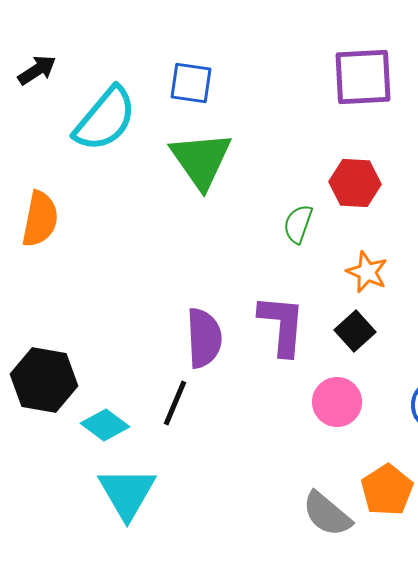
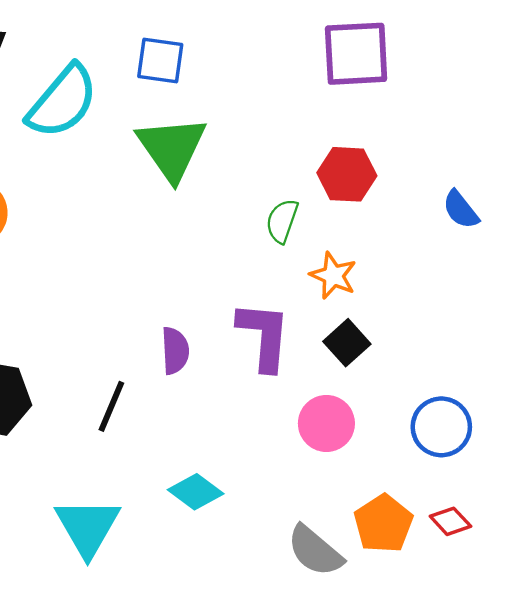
orange star: (367, 272) -> (333, 276), moved
purple semicircle: (204, 338) -> (175, 351), size x0.7
black line: (175, 403) -> (111, 406), moved
cyan diamond: (105, 425) -> (196, 492), moved

